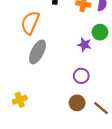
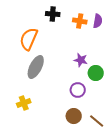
green circle: (100, 32) -> (96, 73), moved
yellow cross: (20, 100) -> (24, 103), moved

